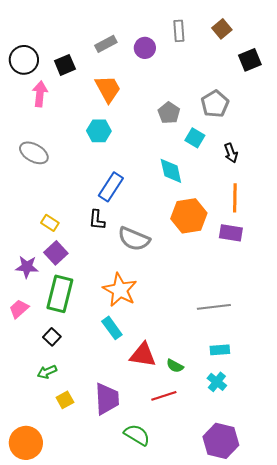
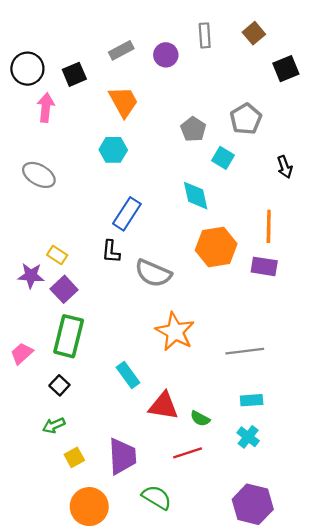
black arrow: (231, 153) -> (285, 167), moved
purple star: (27, 267) -> (31, 276), moved
orange star: (120, 290) -> (175, 332), moved
orange circle: (26, 443) -> (89, 507), moved

